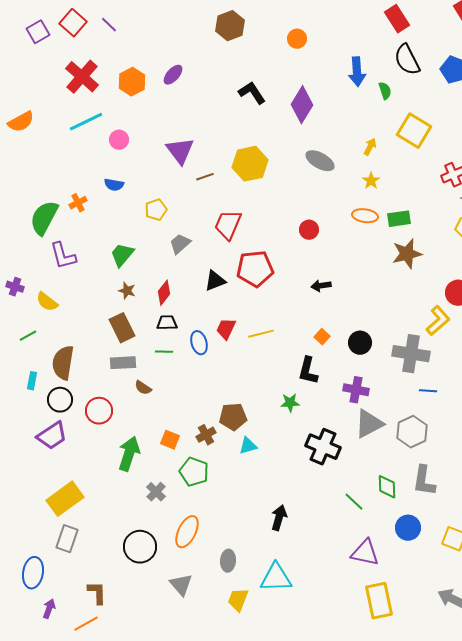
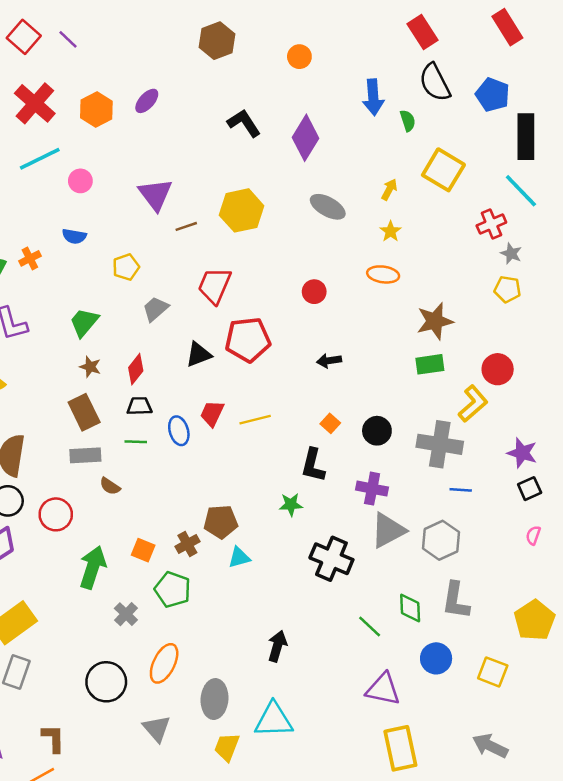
green rectangle: (399, 219) -> (430, 364), moved
gray ellipse: (228, 561) -> (215, 699), size x1.4

